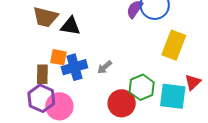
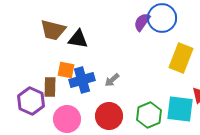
green hexagon: (142, 87) -> (149, 115), moved
purple hexagon: (41, 98) -> (31, 101), moved
red circle: (122, 103) -> (109, 116), moved

